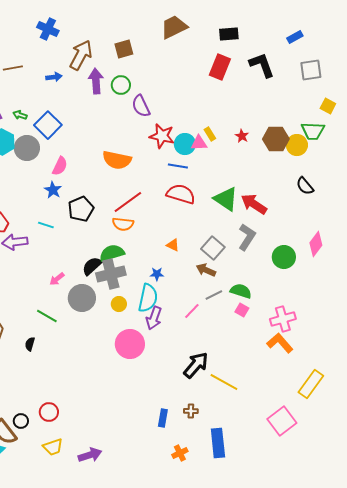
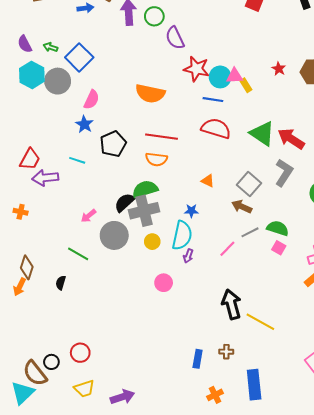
yellow rectangle: (210, 134) -> (246, 85), moved
red line: (128, 202) -> (162, 137), turned 44
purple arrow: (154, 318) -> (188, 256), size x0.6
pink circle: (130, 344) -> (164, 283), size x0.6
black arrow: (196, 365) -> (231, 304), turned -56

